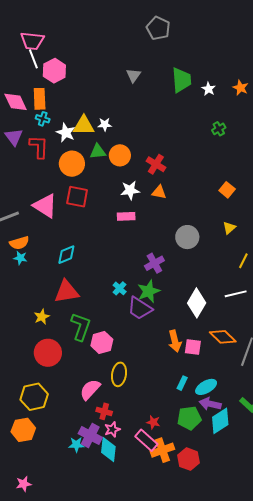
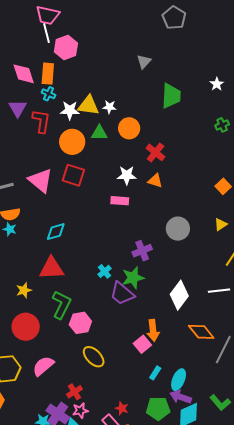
green trapezoid: (181, 80) -> (171, 96), moved
white star: (66, 133) -> (70, 110), turned -30
orange circle: (120, 155) -> (129, 128), moved
pink square: (193, 347) -> (142, 344), moved, turned 36
yellow ellipse: (119, 374) -> (94, 357), turned -60
cyan ellipse: (206, 387) -> (179, 380), turned -45
pink semicircle: (90, 390) -> (43, 366), moved
red cross: (104, 411) -> (74, 392), turned 35

